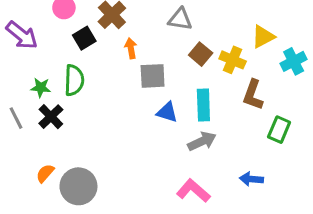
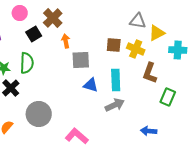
gray triangle: (180, 19) -> (138, 21), moved
brown square: (201, 54) -> (114, 45), turned -35
cyan cross: (294, 61) -> (178, 50), turned 30
gray circle: (78, 186) -> (39, 114), moved
pink L-shape: (193, 191) -> (77, 136), moved

